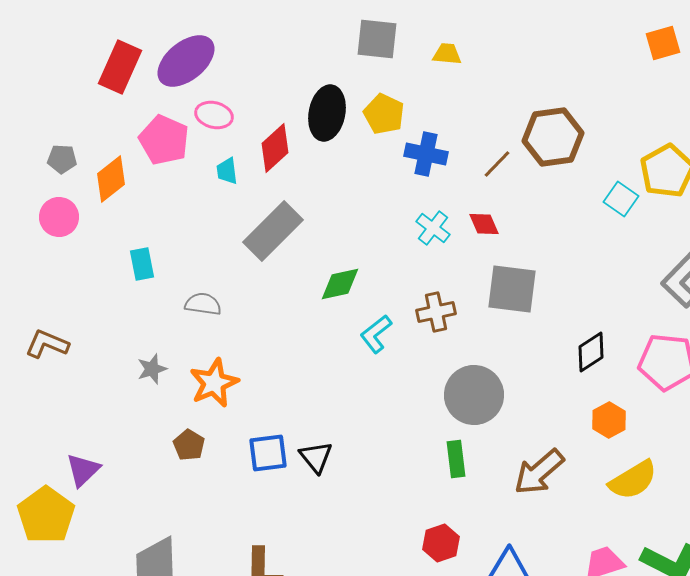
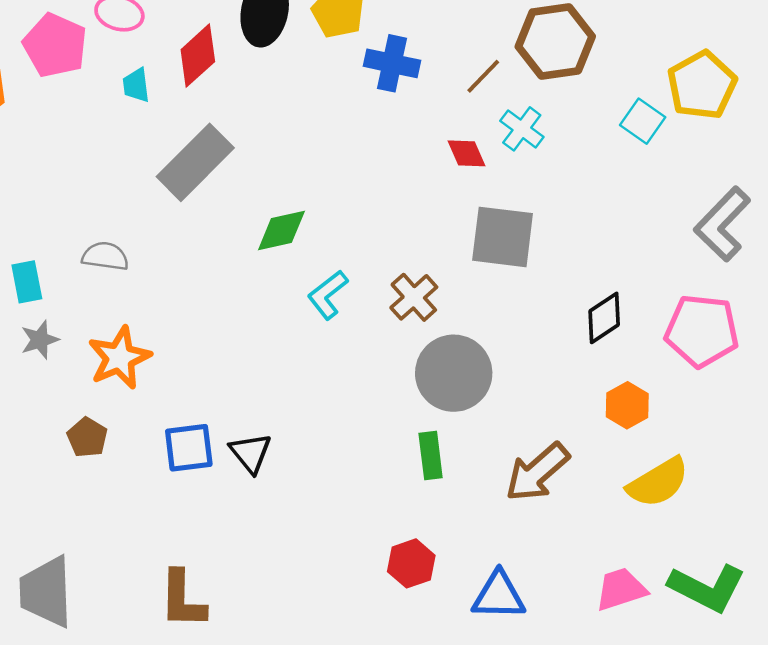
cyan cross: (433, 228) -> (522, 129), moved
cyan rectangle: (142, 264) -> (27, 282), moved
brown cross: (436, 312) -> (414, 297), moved, turned -30

